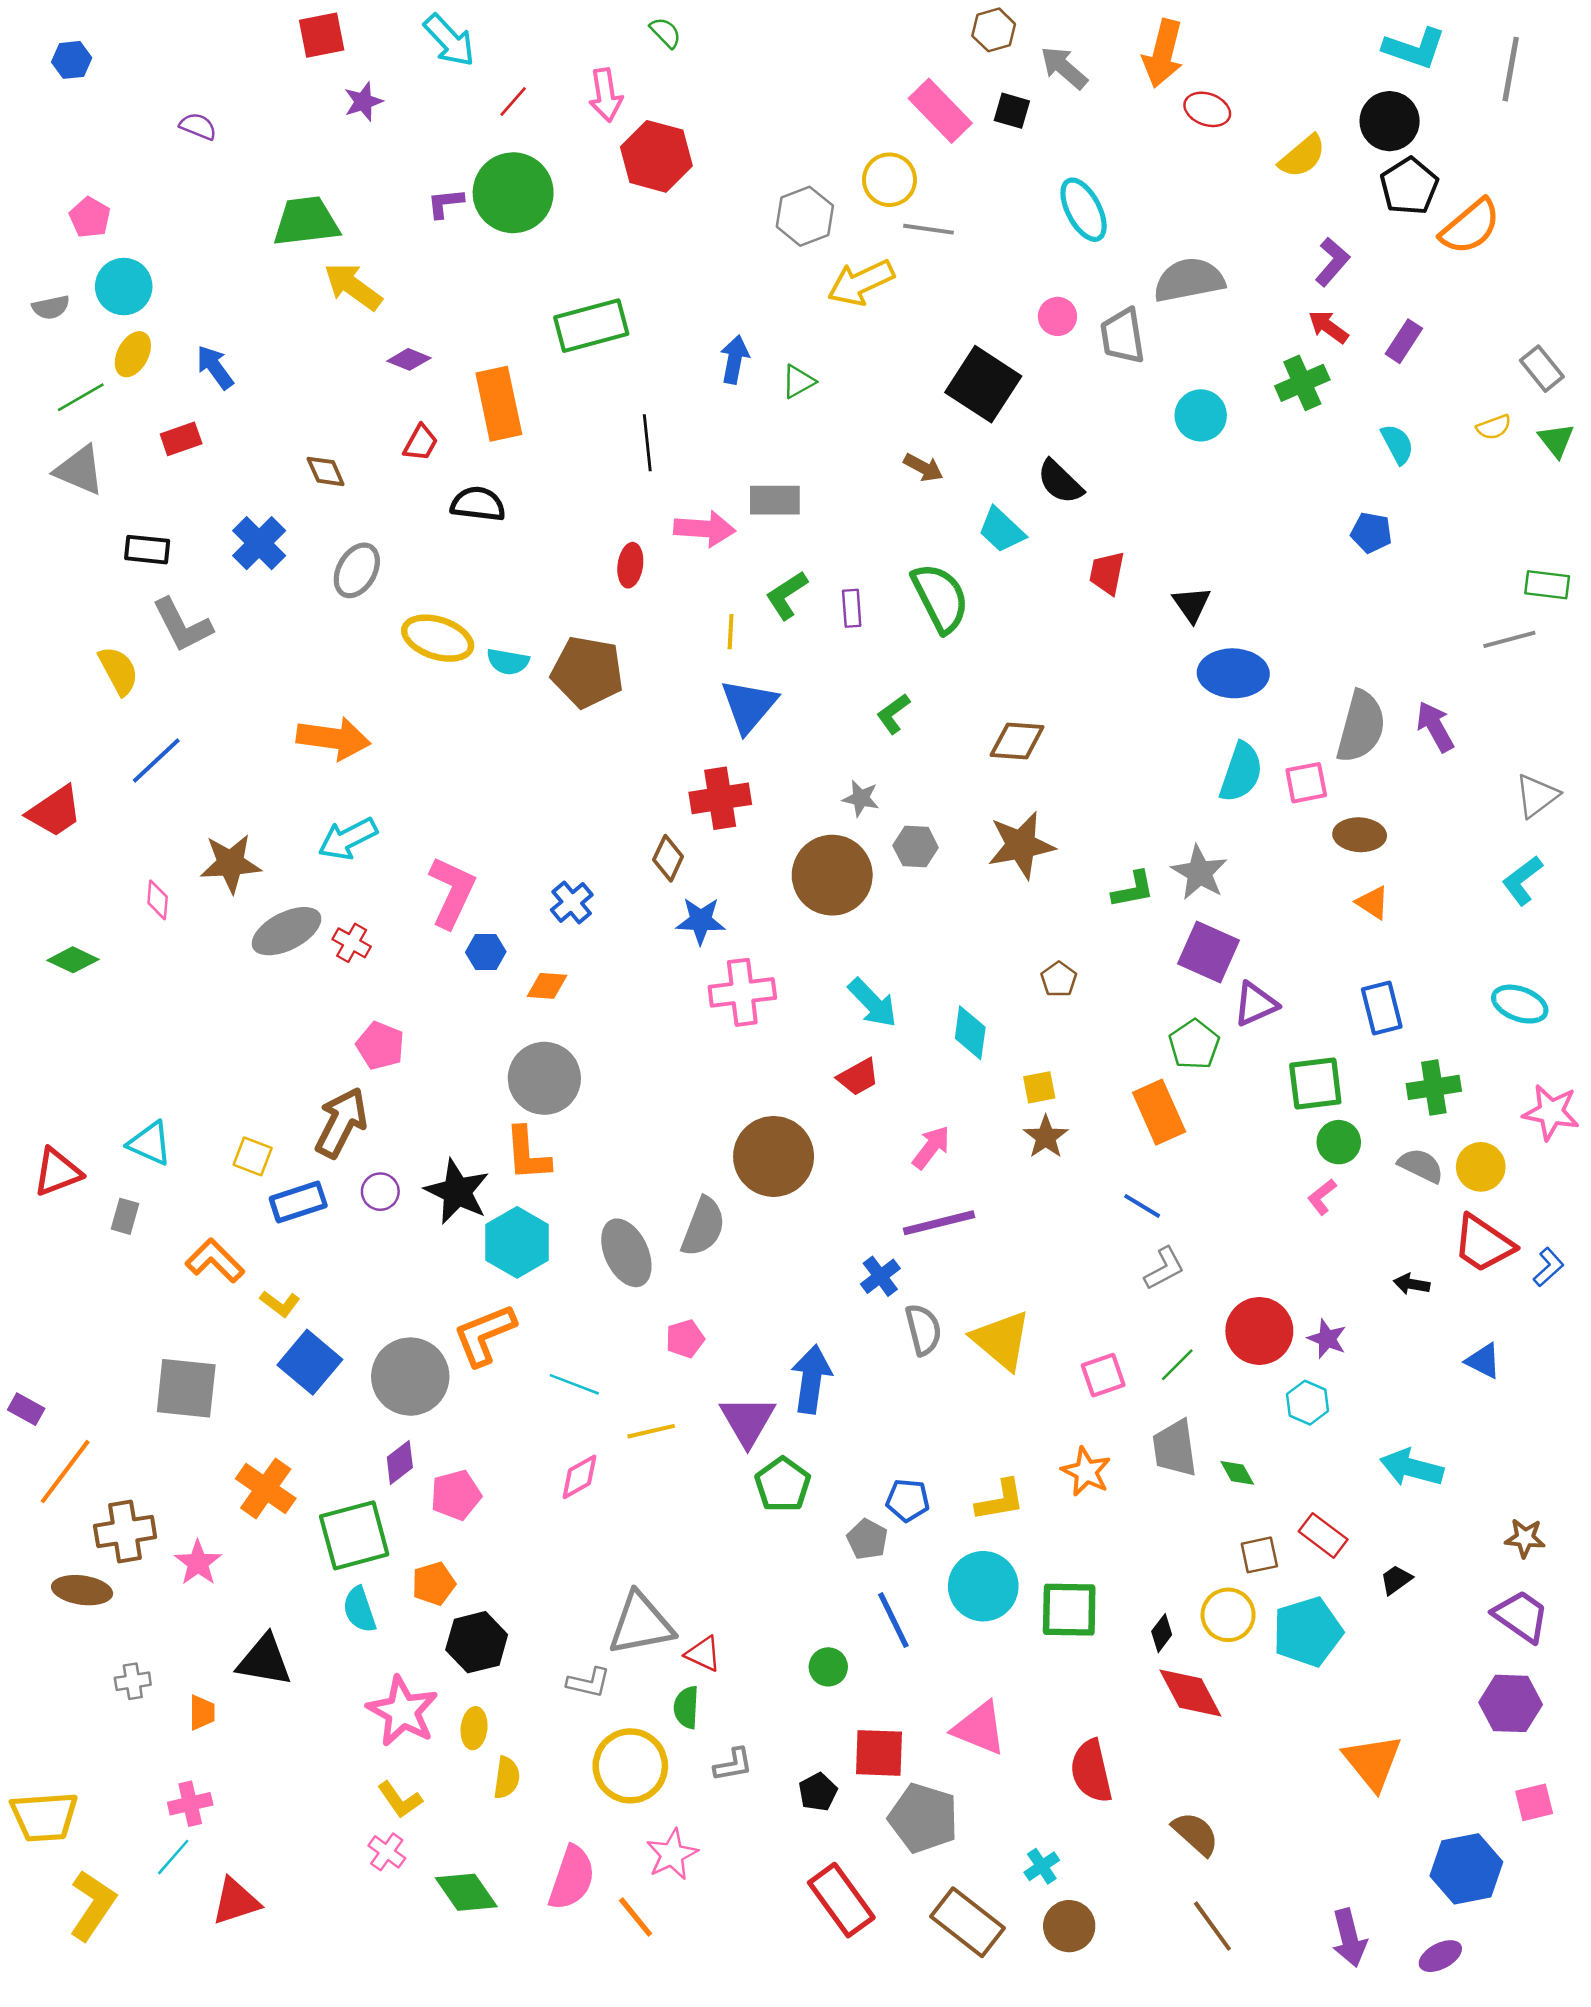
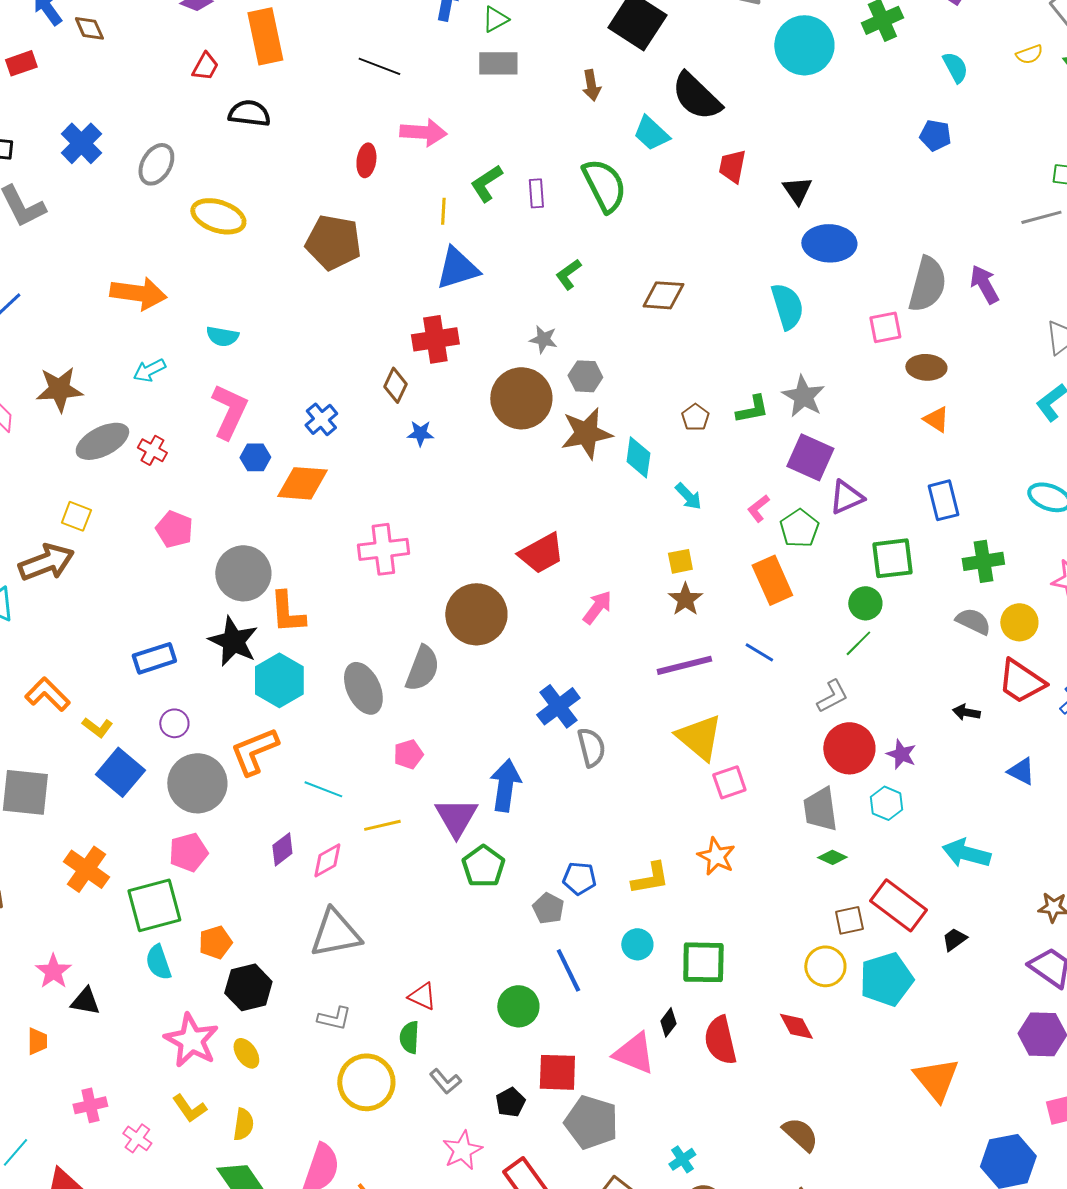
cyan circle: (1201, 415) -> (804, 45), size x1.5
black line: (647, 443) -> (379, 66), turned -63
brown arrow: (923, 468) -> (591, 85), turned 52
brown diamond: (326, 471) -> (89, 28), moved
black semicircle: (1060, 482) -> (696, 96), size x1.4
gray rectangle: (775, 500) -> (498, 63), moved
cyan semicircle: (508, 662) -> (222, 336), moved
blue triangle: (749, 706) -> (457, 268), turned 33
cyan semicircle: (1241, 772) -> (787, 306), moved, turned -36
cyan arrow: (348, 839) -> (149, 370), size x0.7
brown star: (1021, 845) -> (586, 433), moved
blue star: (701, 921) -> (420, 433), size x0.7
brown pentagon: (1059, 979) -> (695, 417), moved
orange diamond: (547, 986) -> (302, 483), size x1.6
pink cross: (742, 992) -> (383, 549), moved
cyan arrow: (873, 1003) -> (688, 496), moved, size x0.7
cyan diamond: (970, 1033) -> (638, 457), moved
red trapezoid: (858, 1077) -> (541, 553), size x1.4
gray circle: (544, 1078) -> (243, 573), moved
brown arrow: (341, 1123) -> (46, 562), moved, turned 42
green circle: (1339, 1142) -> (865, 603), moved
yellow square: (253, 1156) -> (76, 516), moved
purple circle: (380, 1192) -> (174, 723), moved
pink L-shape: (1322, 1197) -> (758, 508), moved
blue rectangle: (298, 1202) -> (154, 658), moved
purple line: (939, 1223) -> (684, 665), moved
gray L-shape: (1164, 1268) -> (832, 696), moved
blue cross: (880, 1276) -> (558, 706), size x1.4
yellow triangle: (1001, 1340) -> (699, 737), moved
green line: (1177, 1365) -> (858, 643), moved
gray trapezoid: (1175, 1448) -> (820, 809), moved
purple diamond: (400, 1462) -> (282, 849), moved
green diamond: (1237, 1473) -> (832, 857), turned -36
pink pentagon: (456, 1495) -> (188, 852), moved
red rectangle: (1323, 1535) -> (898, 905), size x1.5
pink star: (198, 1563) -> (53, 971), moved
cyan circle: (983, 1586) -> (637, 944), size x0.6
gray triangle: (641, 1624) -> (335, 933), moved
black diamond: (1162, 1633) -> (668, 1022), moved
black triangle: (264, 1660) -> (85, 1001), size x0.7
green circle: (828, 1667) -> (518, 1006), size x1.4
red diamond: (1190, 1693) -> (796, 1026), size x0.7
yellow ellipse: (474, 1728) -> (246, 1053), turned -40
gray L-shape: (733, 1765) -> (445, 1081), turned 60
red semicircle: (1091, 1771) -> (720, 1040), moved
yellow semicircle: (507, 1778) -> (243, 1124), moved
pink cross: (190, 1804) -> (90, 1105), moved
pink cross: (387, 1852) -> (137, 1138), moved
pink star: (672, 1854) -> (462, 1150), moved

